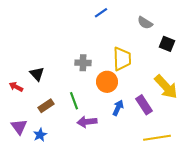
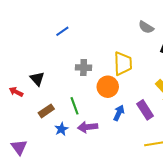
blue line: (101, 13) -> (62, 31), moved
purple triangle: (19, 127) -> (19, 147), moved
blue star: (40, 135) -> (61, 129), moved

